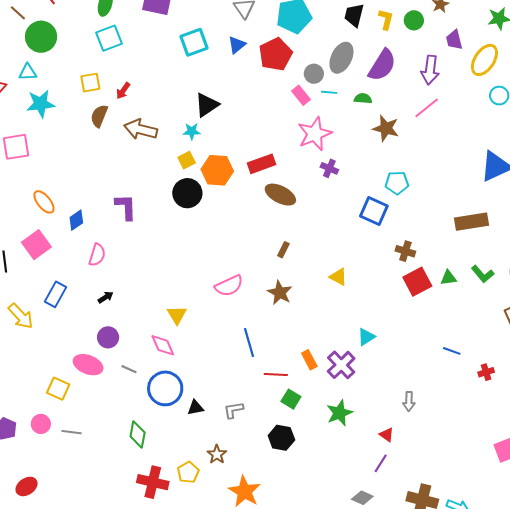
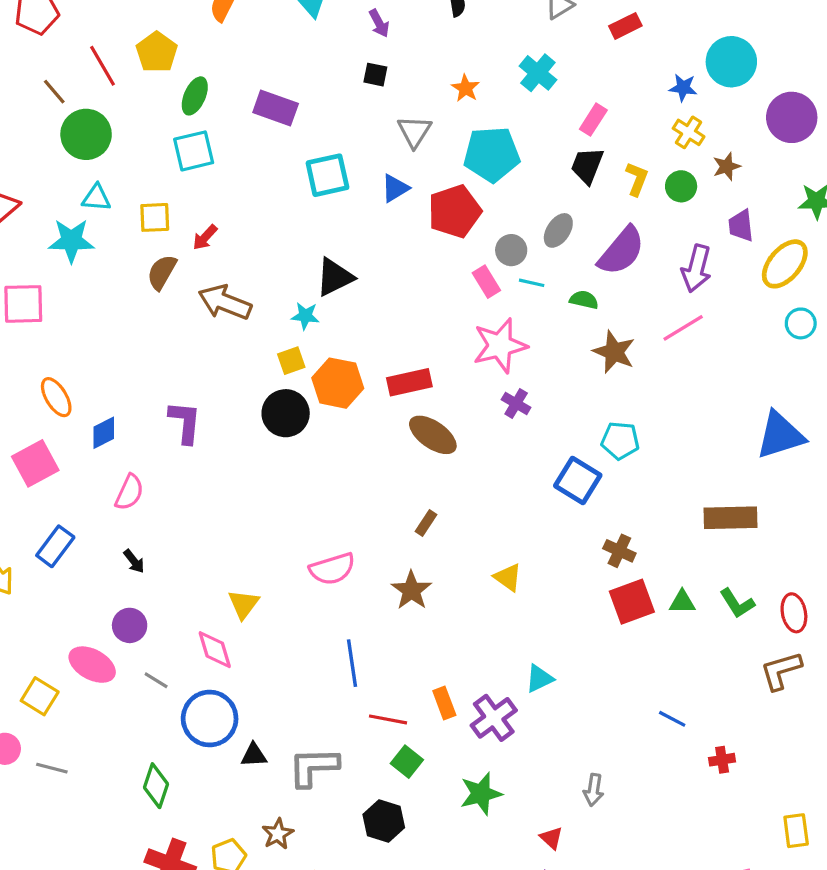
gray ellipse: (341, 58) -> (558, 230), size x0.7
cyan triangle: (28, 72) -> (96, 198), moved
black arrow: (106, 297) -> (134, 561), turned 77
gray L-shape: (233, 410) -> (313, 767), size x1.6

